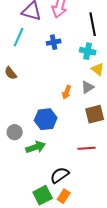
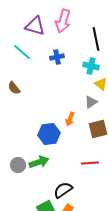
cyan line: (19, 37) -> (22, 52), turned -72
orange arrow: (67, 92) -> (70, 119), moved
gray circle: (15, 132) -> (18, 165), moved

